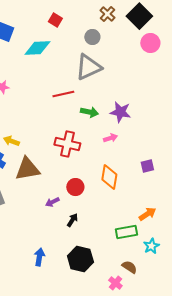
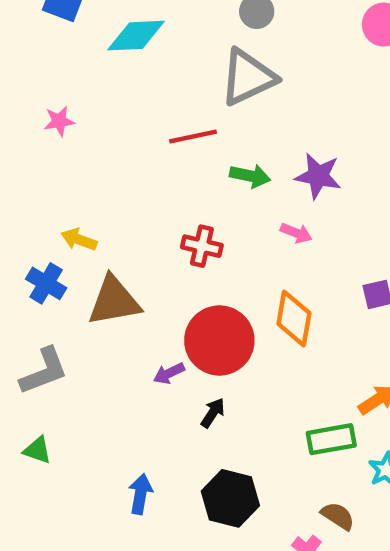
pink arrow: (110, 138) -> (296, 233), turned 40
red cross: (67, 144) -> (202, 246), size x0.7
red circle: (75, 187) -> (219, 340), size x1.8

